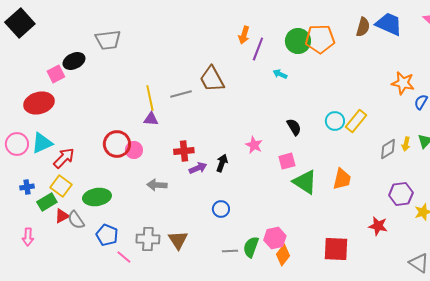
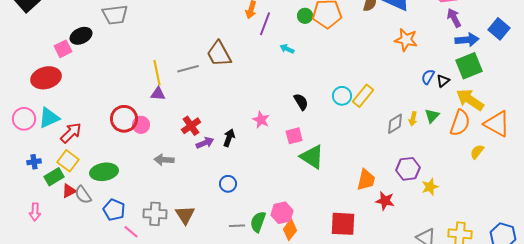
green circle: (298, 41) -> (305, 16), size x0.6
orange star: (403, 83) -> (406, 40), moved
red cross: (184, 151) -> (191, 126), turned -30
orange trapezoid: (342, 179) -> (366, 180), moved

